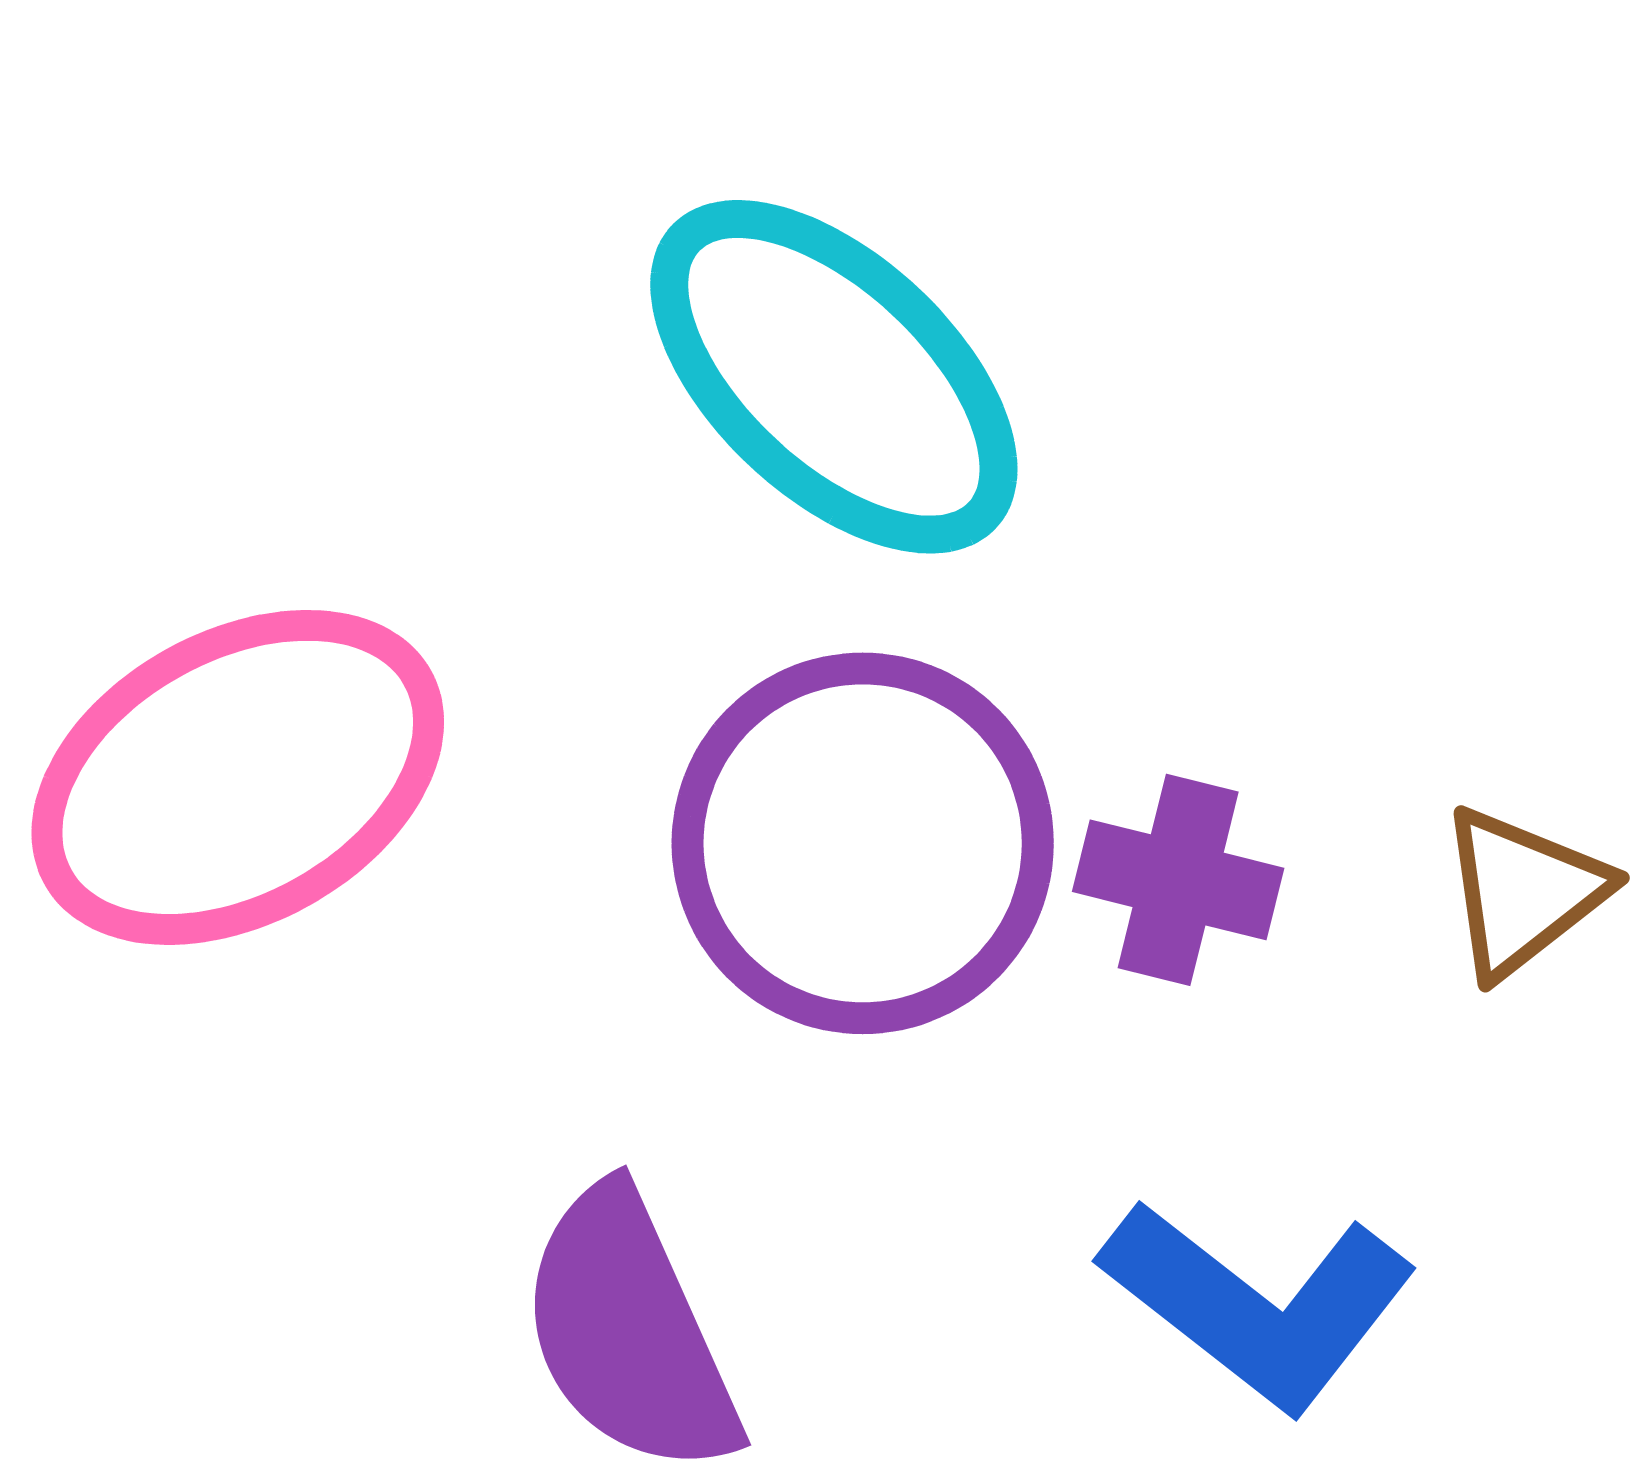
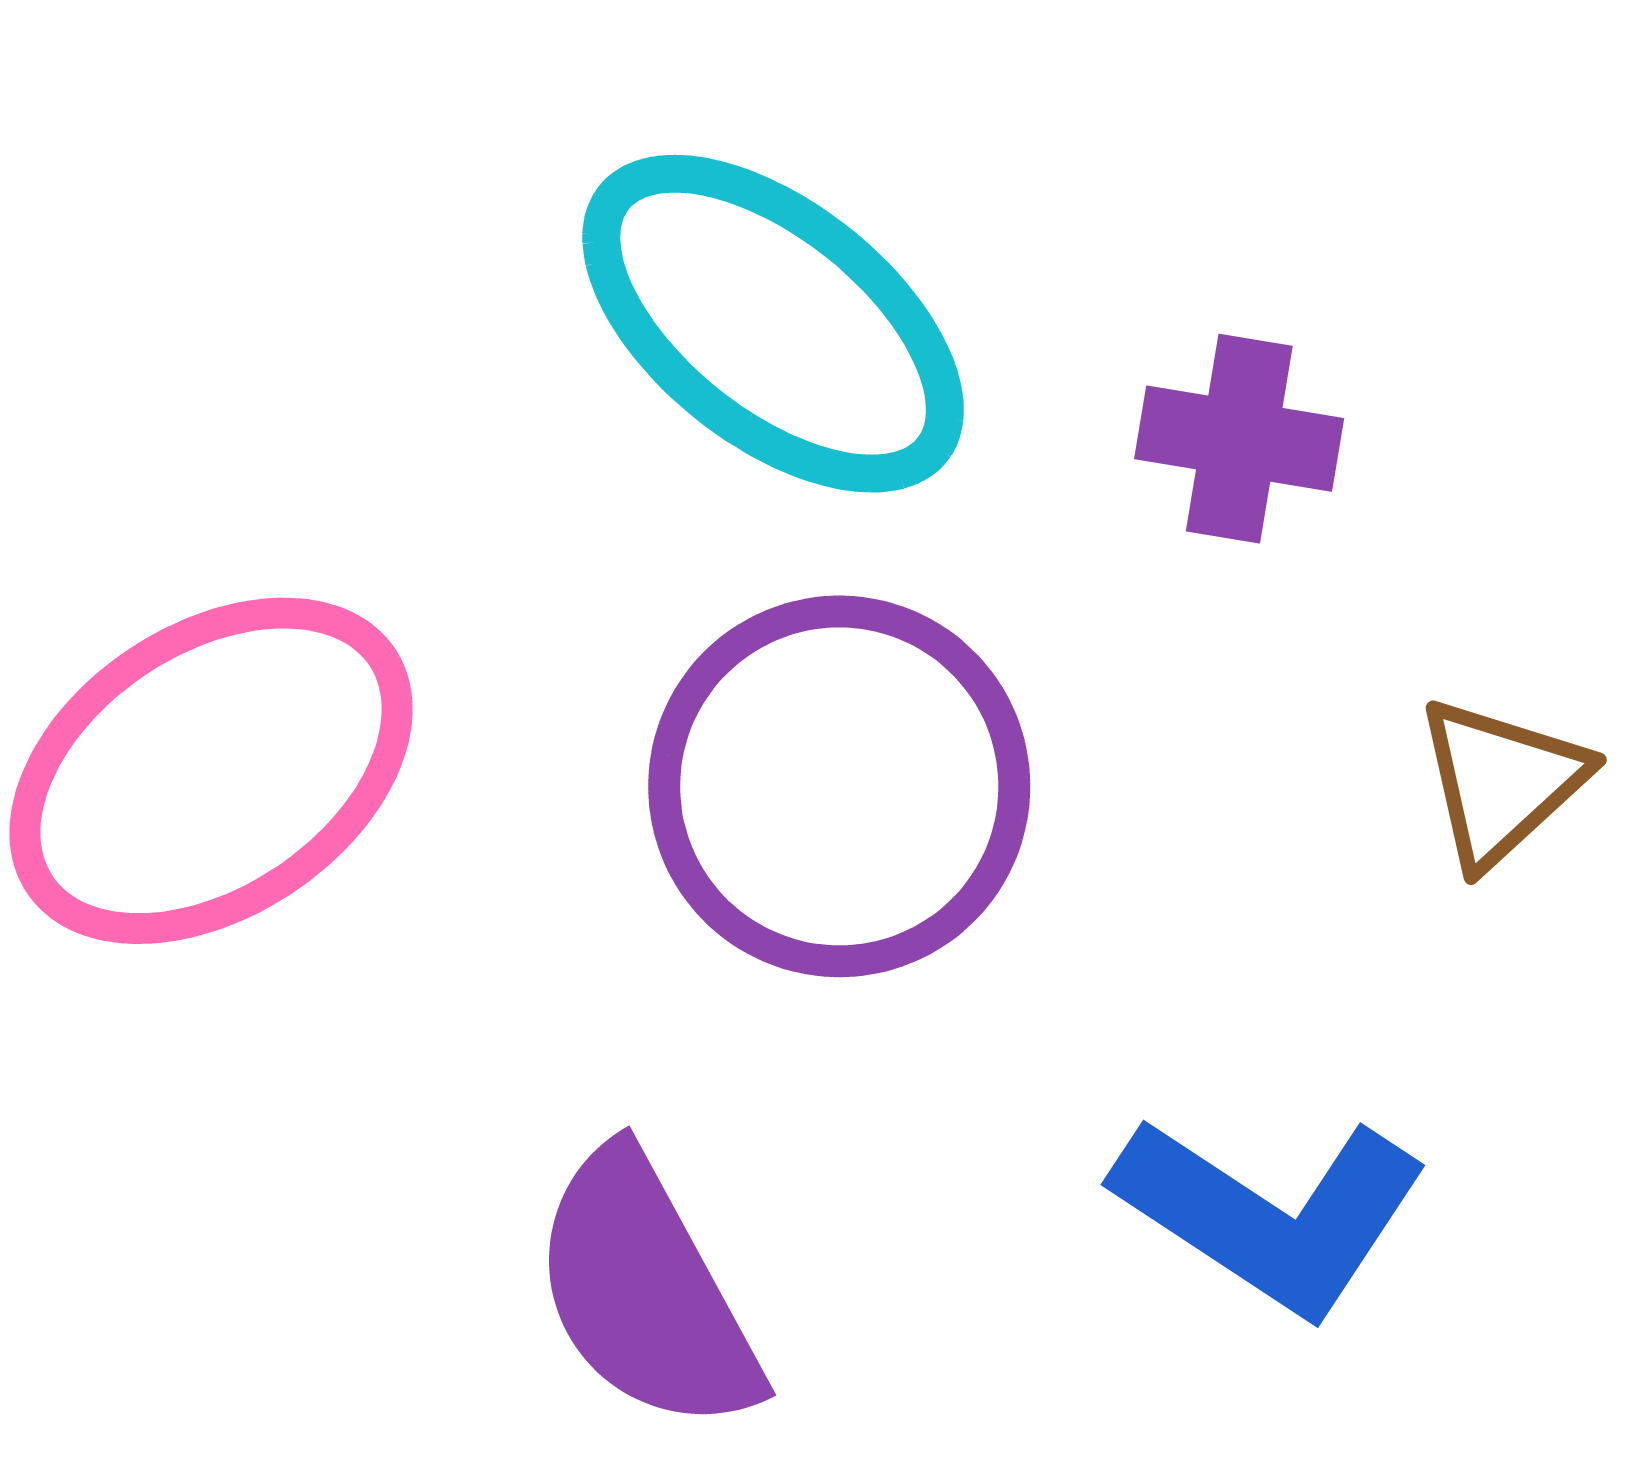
purple cross: (1178, 880) -> (1239, 439), moved

